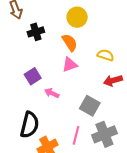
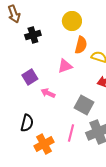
orange semicircle: (70, 42) -> (81, 45), moved, turned 48
black semicircle: (30, 125) -> (27, 123), size x0.7

